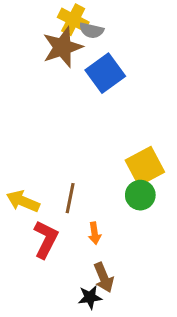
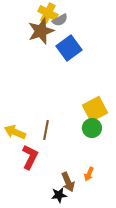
gray semicircle: (91, 30) -> (60, 20), turned -42
orange arrow: (95, 233) -> (89, 174), moved, turned 32

